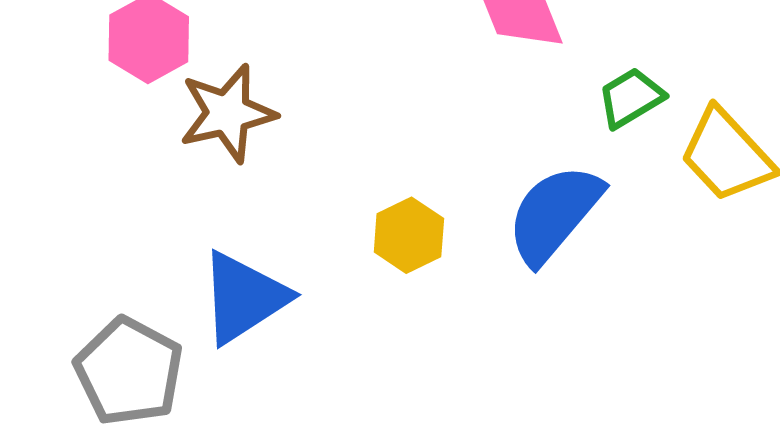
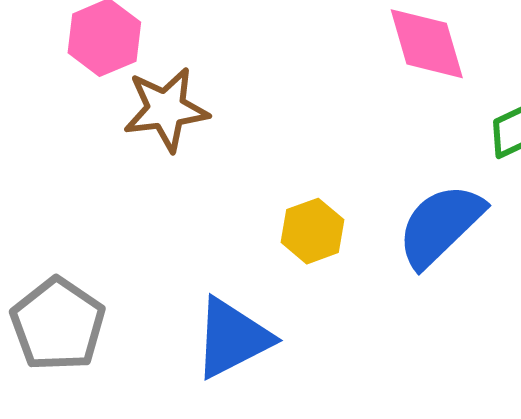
blue triangle: (244, 298) -> (232, 338), moved

